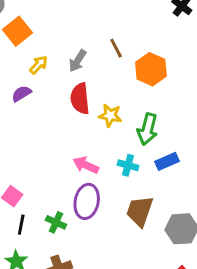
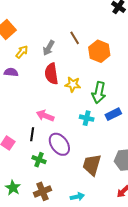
purple semicircle: (21, 94) -> (11, 72), turned 40
pink arrow: (86, 165) -> (45, 116), moved
purple ellipse: (87, 201) -> (59, 144), turned -45
brown trapezoid: (140, 211) -> (92, 165), moved
black line: (21, 225) -> (32, 134), moved

